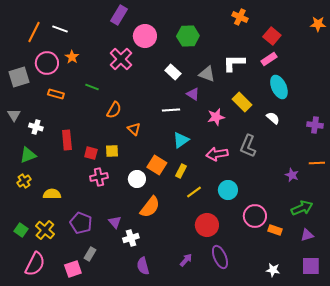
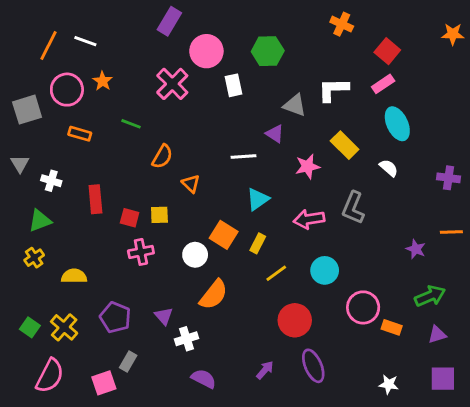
white rectangle: (173, 72) -> (234, 85), moved, turned 35
purple semicircle: (143, 266) -> (204, 379), turned 132

